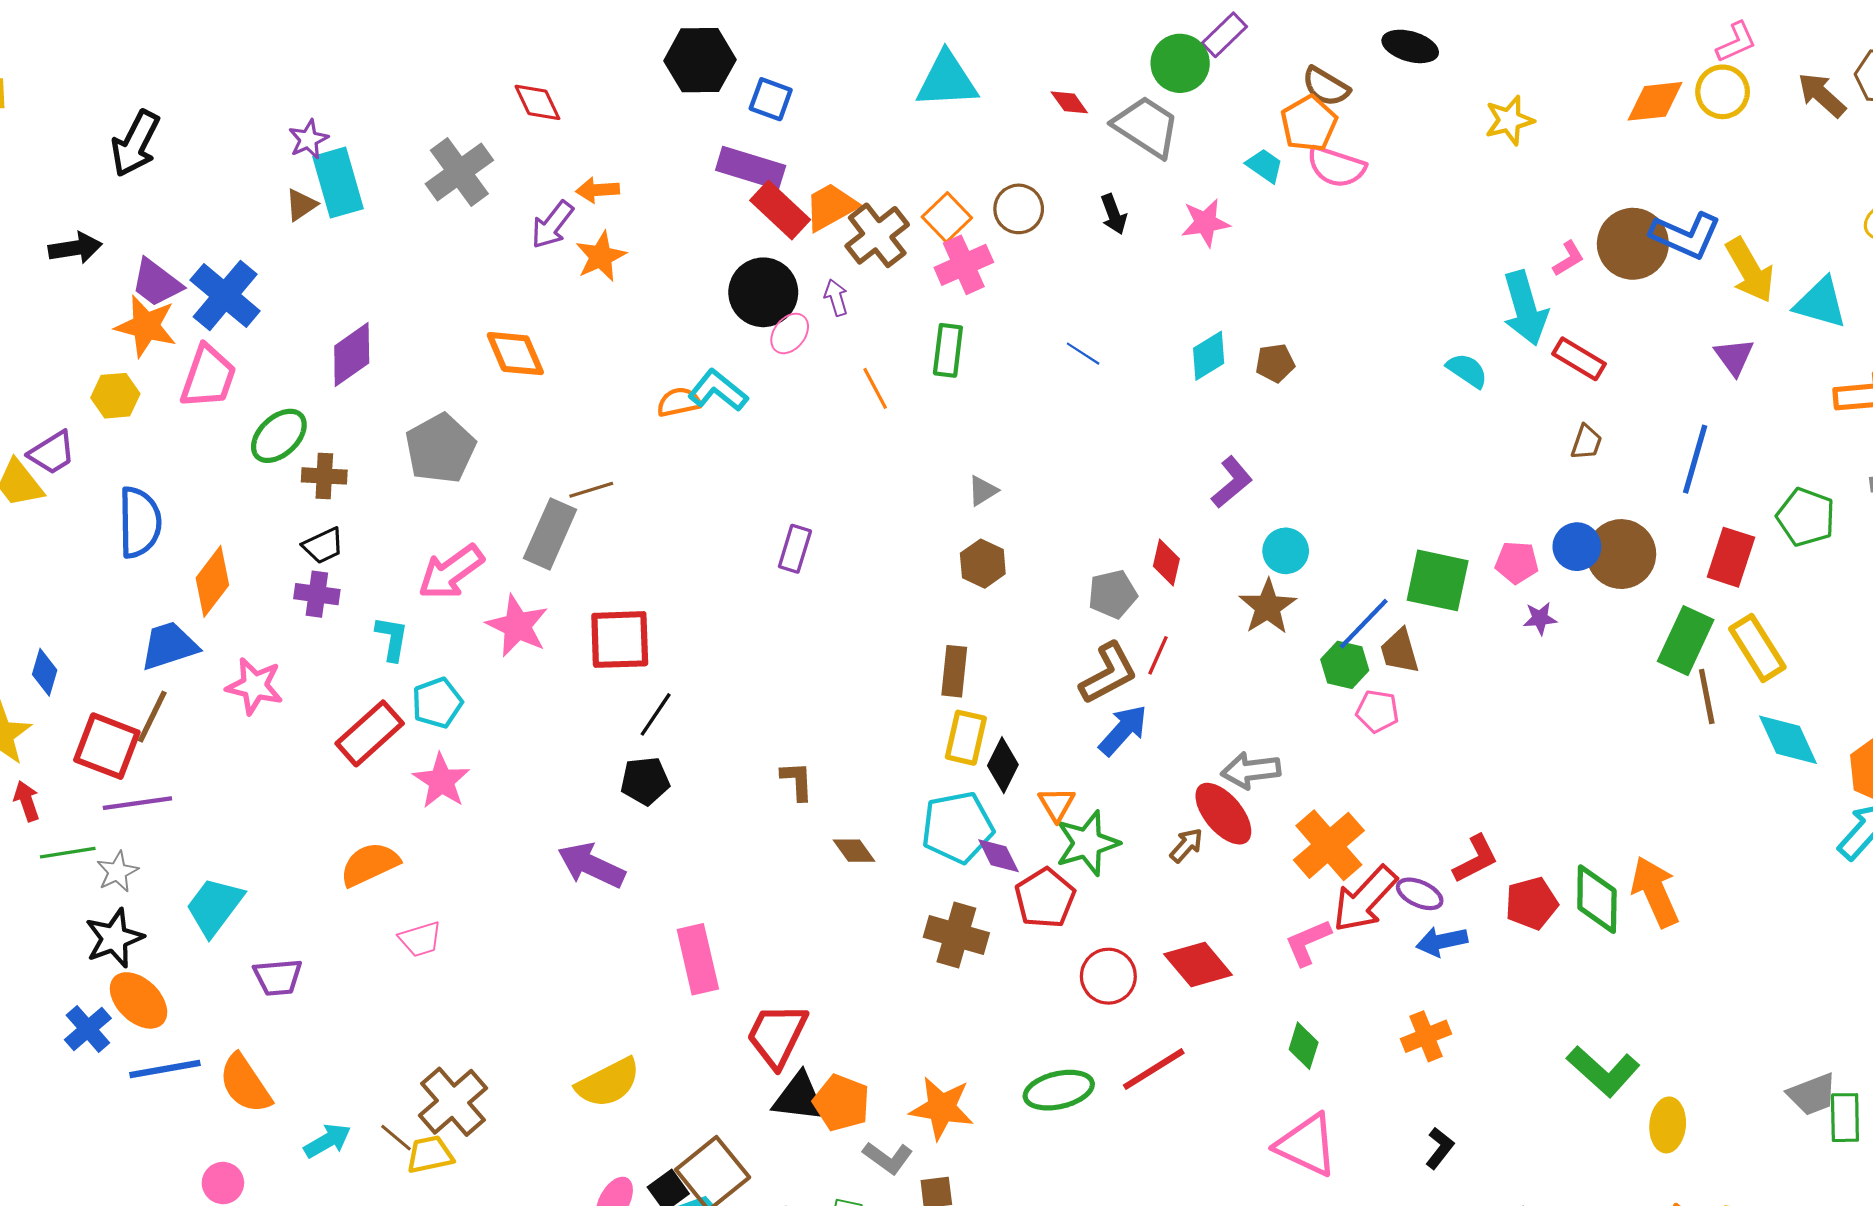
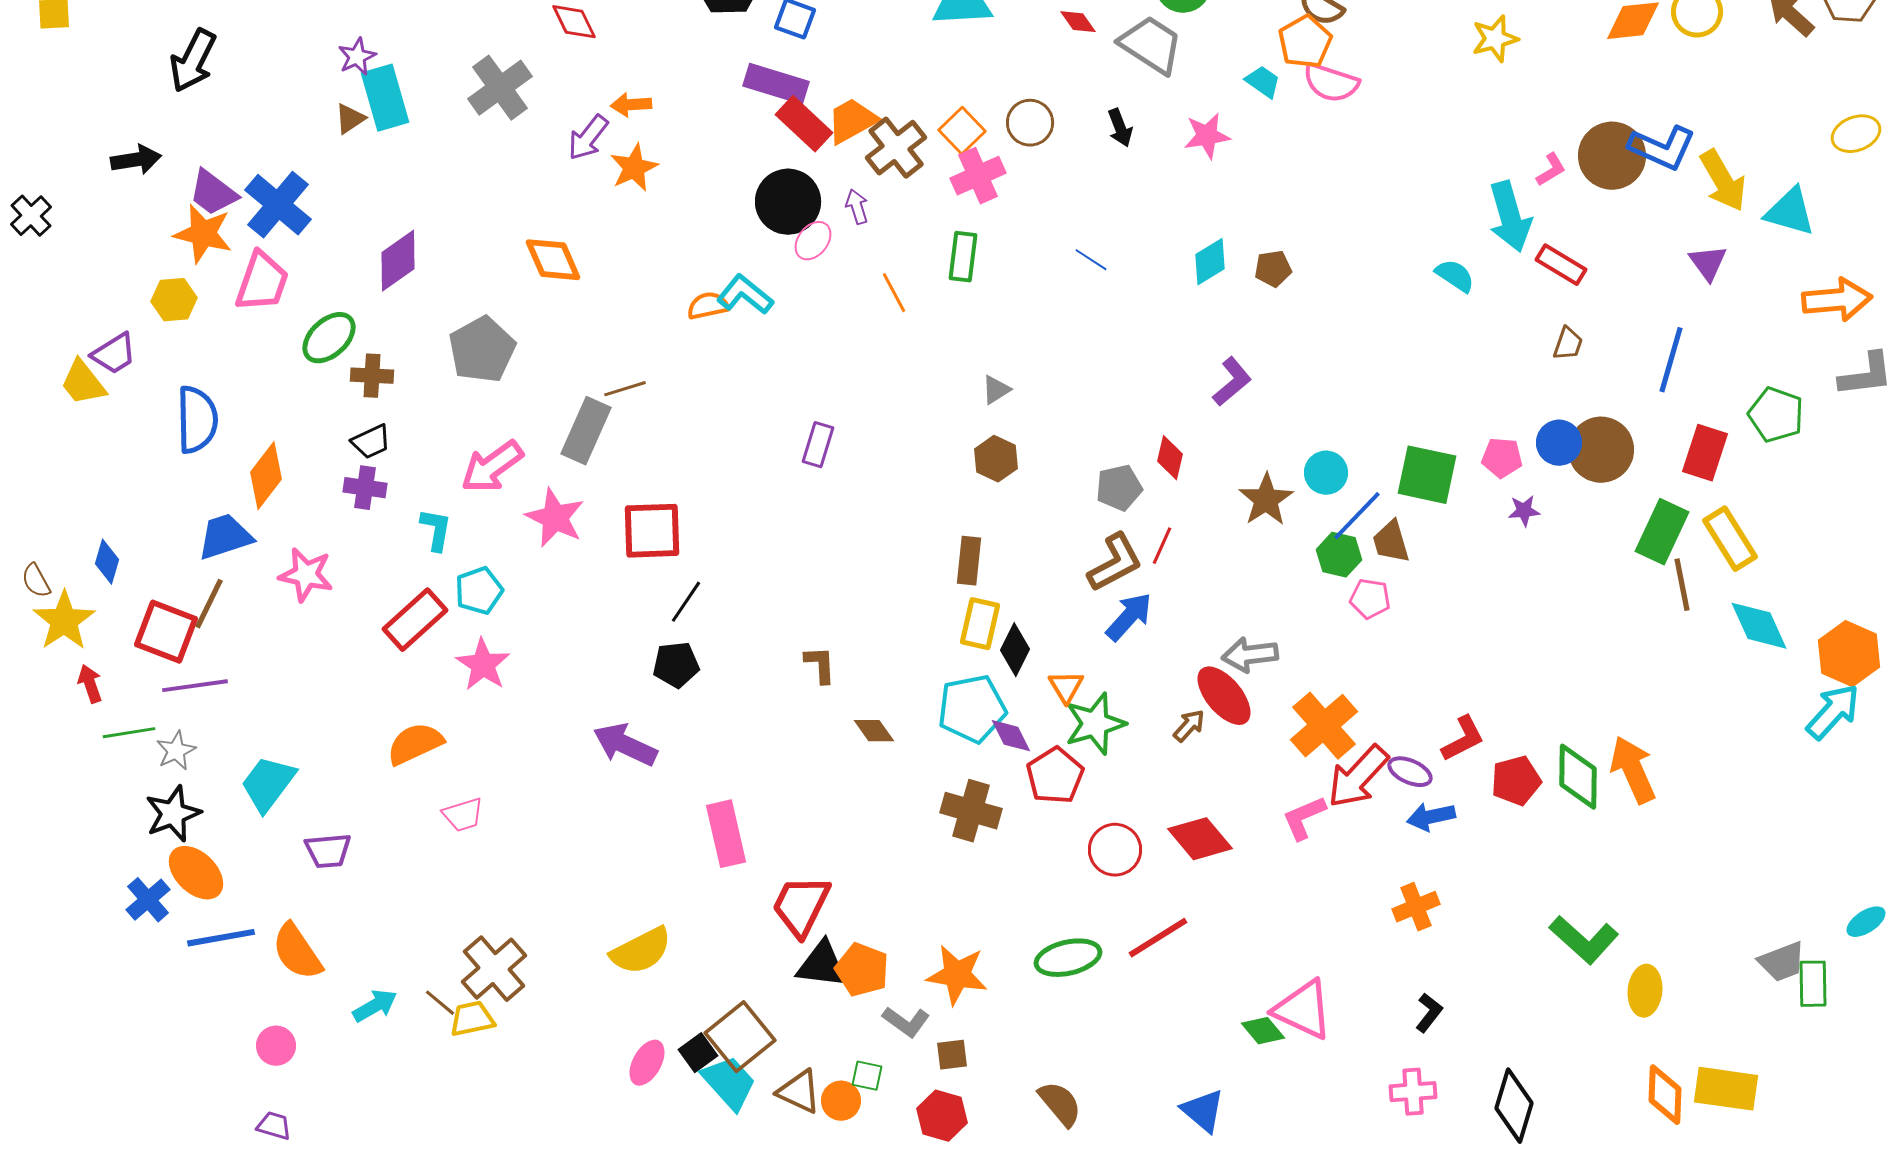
cyan circle: (1286, 551) -> (1326, 473), moved
green diamond: (1304, 1046) -> (1263, 1031), moved, turned -57

